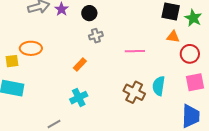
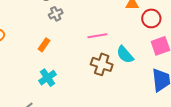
pink line: (135, 51) -> (97, 36), moved
cyan semicircle: (159, 86) -> (125, 55), turned -42

